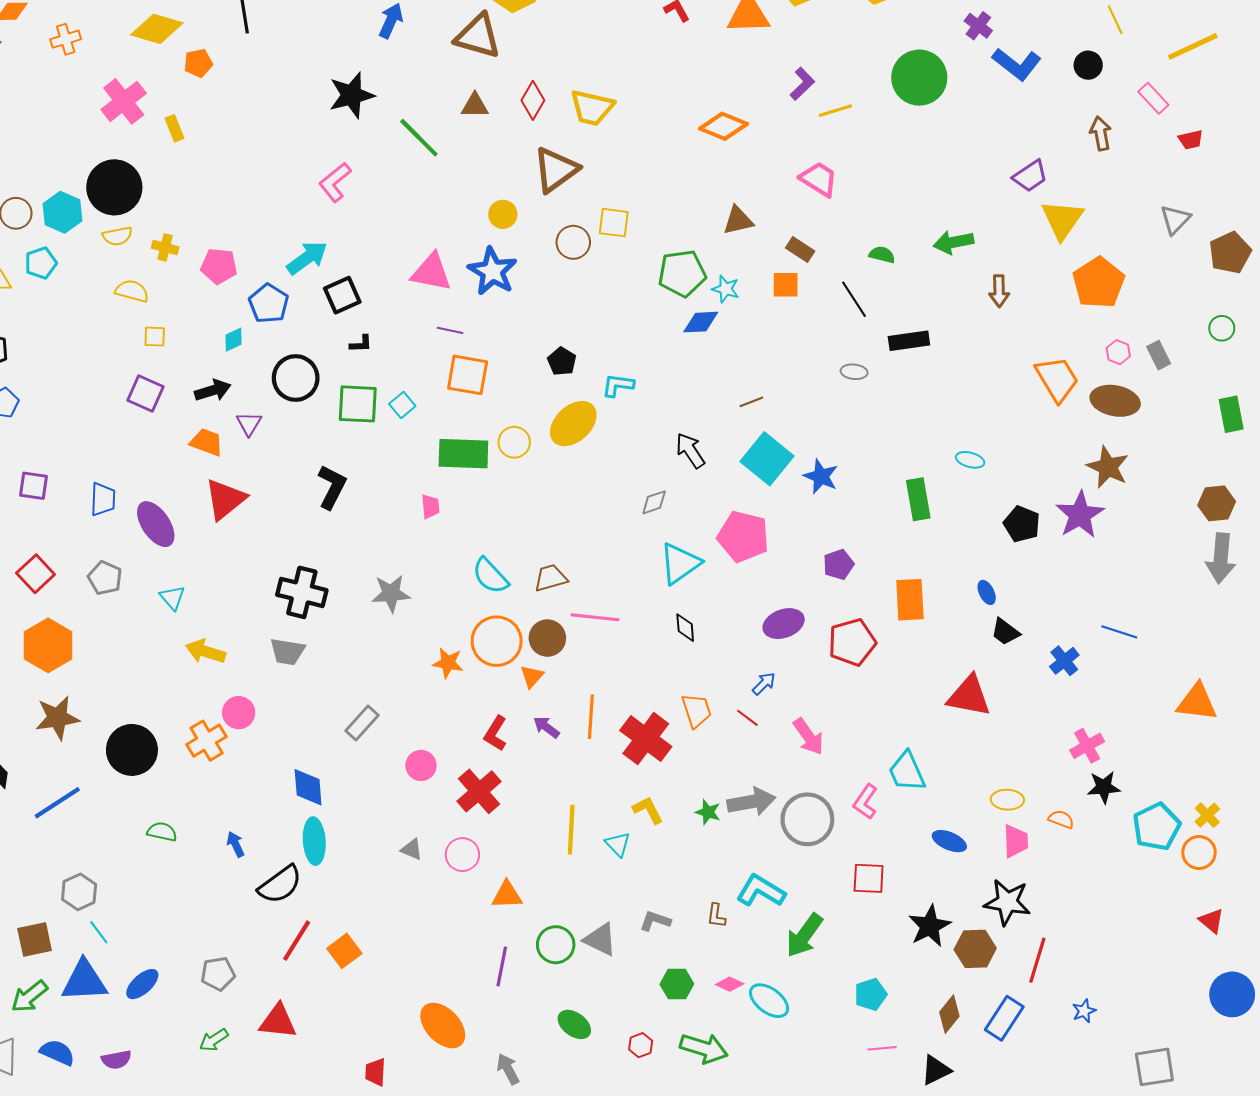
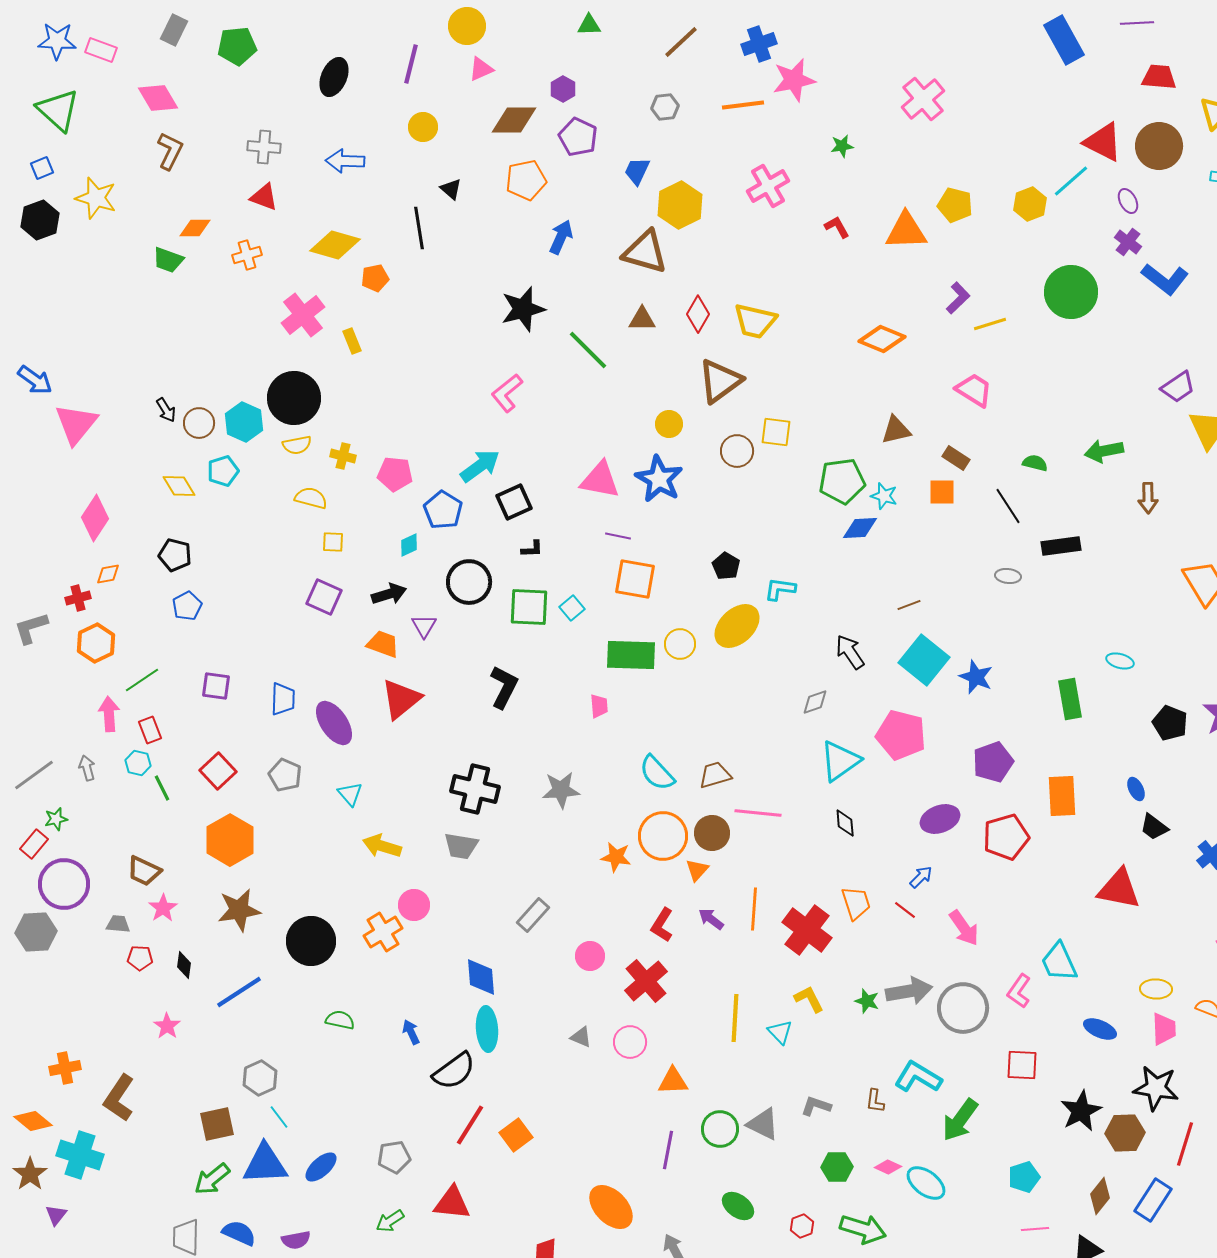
purple pentagon: (838, 564) -> (993, 762), size x1.4

